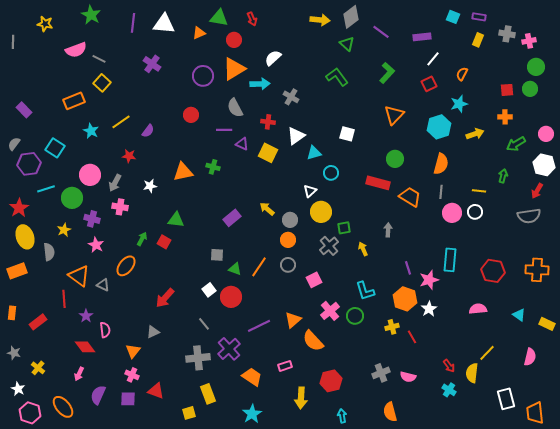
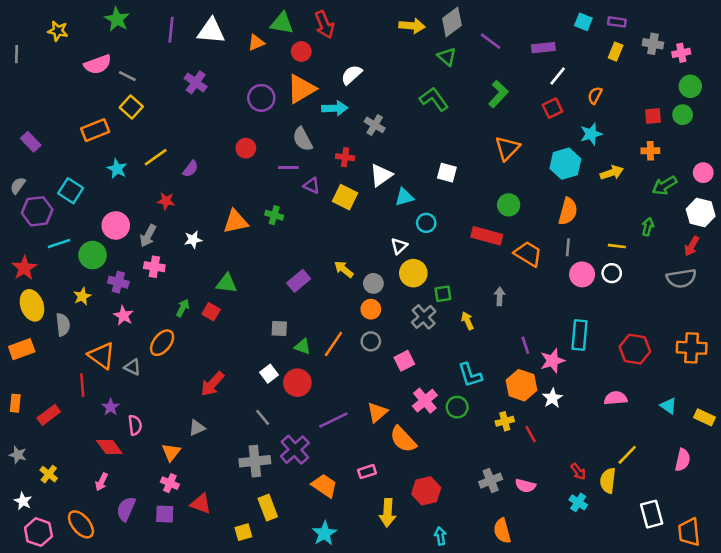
red arrow: (252, 19) -> (324, 24), size x1.5

